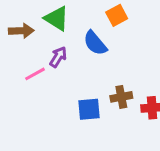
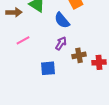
purple arrow: (58, 57) -> (61, 43), moved
blue square: (89, 109) -> (48, 68), moved

